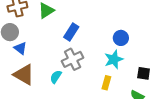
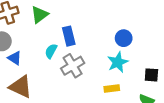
blue rectangle: (71, 32) -> (69, 36), turned -42
cyan semicircle: (56, 77) -> (51, 51), moved
yellow rectangle: (106, 83) -> (112, 88), turned 72

